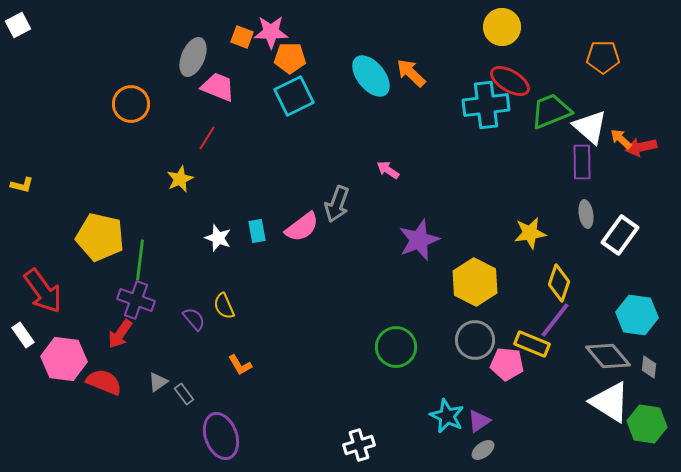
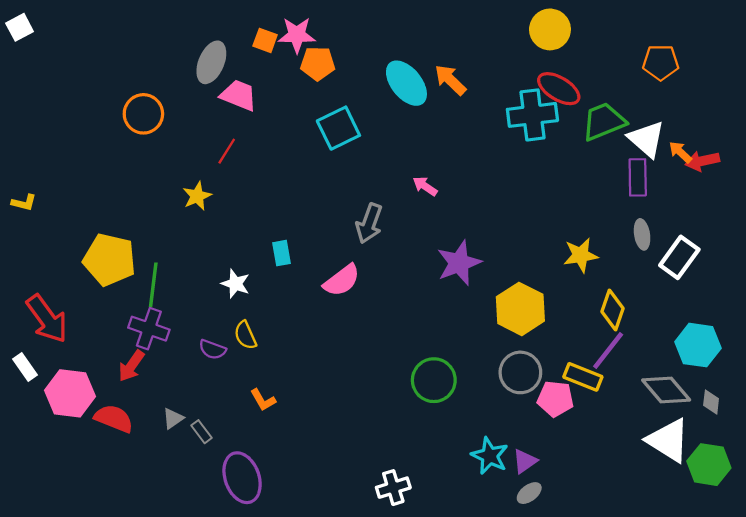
cyan square: (294, 96) -> (338, 128), moved
pink semicircle: (302, 227) -> (342, 280), moved
white star: (218, 238) -> (235, 284), moved
purple semicircle: (194, 319) -> (212, 349), turned 150

